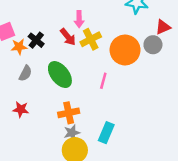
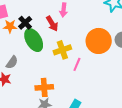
yellow cross: (91, 39) -> (62, 50), moved
gray semicircle: (25, 73) -> (12, 62), moved
green ellipse: (60, 75) -> (34, 40), moved

